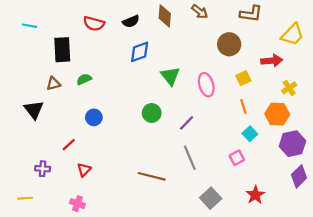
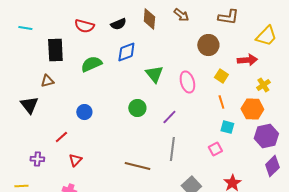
yellow square: (243, 78) -> (221, 76), turned -32
green semicircle: (84, 79) -> (91, 64), moved, size x1.5
cyan square: (250, 134) -> (227, 127), turned -32
gray line: (190, 158) -> (172, 149), turned 30

